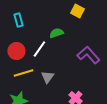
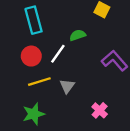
cyan rectangle: (18, 20) -> (34, 20), size x1.6

